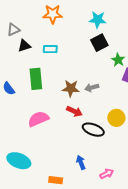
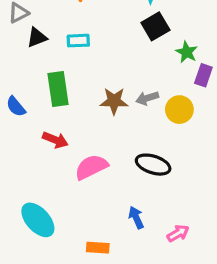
red arrow: (74, 111) -> (55, 140), moved
yellow circle: (116, 118) -> (179, 110), moved
pink semicircle: (38, 119) -> (91, 167), moved
cyan ellipse: (19, 161) -> (38, 220), turned 30

